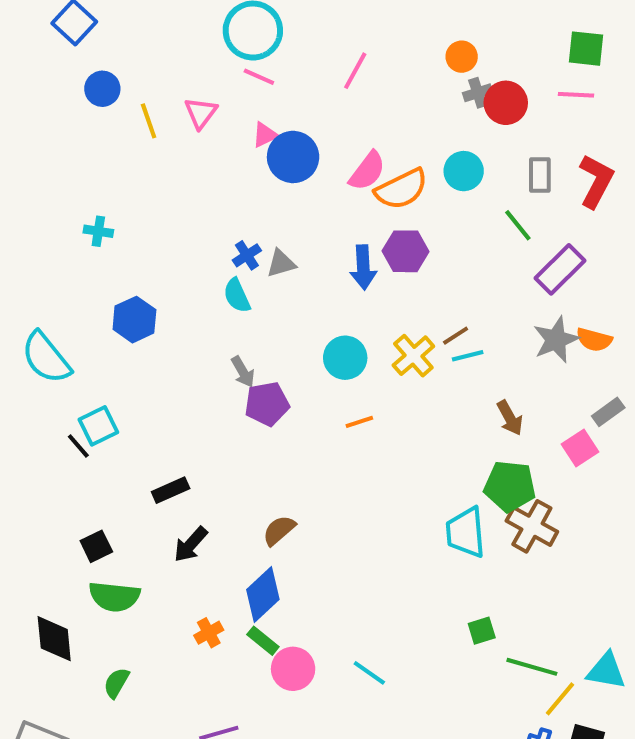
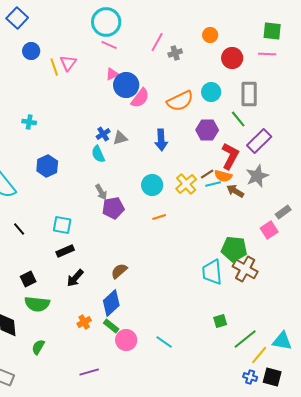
gray cross: (478, 93) -> (175, 53), moved
pink triangle: (201, 113) -> (68, 63), moved
pink semicircle: (367, 171) -> (140, 98), moved
gray rectangle: (540, 175) -> (249, 94), size x1.4
red L-shape: (596, 181) -> (230, 156), moved
purple hexagon: (405, 251) -> (207, 130), moved
orange semicircle: (594, 340) -> (223, 176), moved
brown arrow: (510, 418) -> (235, 191), moved, turned 150
cyan square: (98, 426) -> (62, 225), moved, turned 36
green line: (532, 667) -> (245, 339), turned -55

